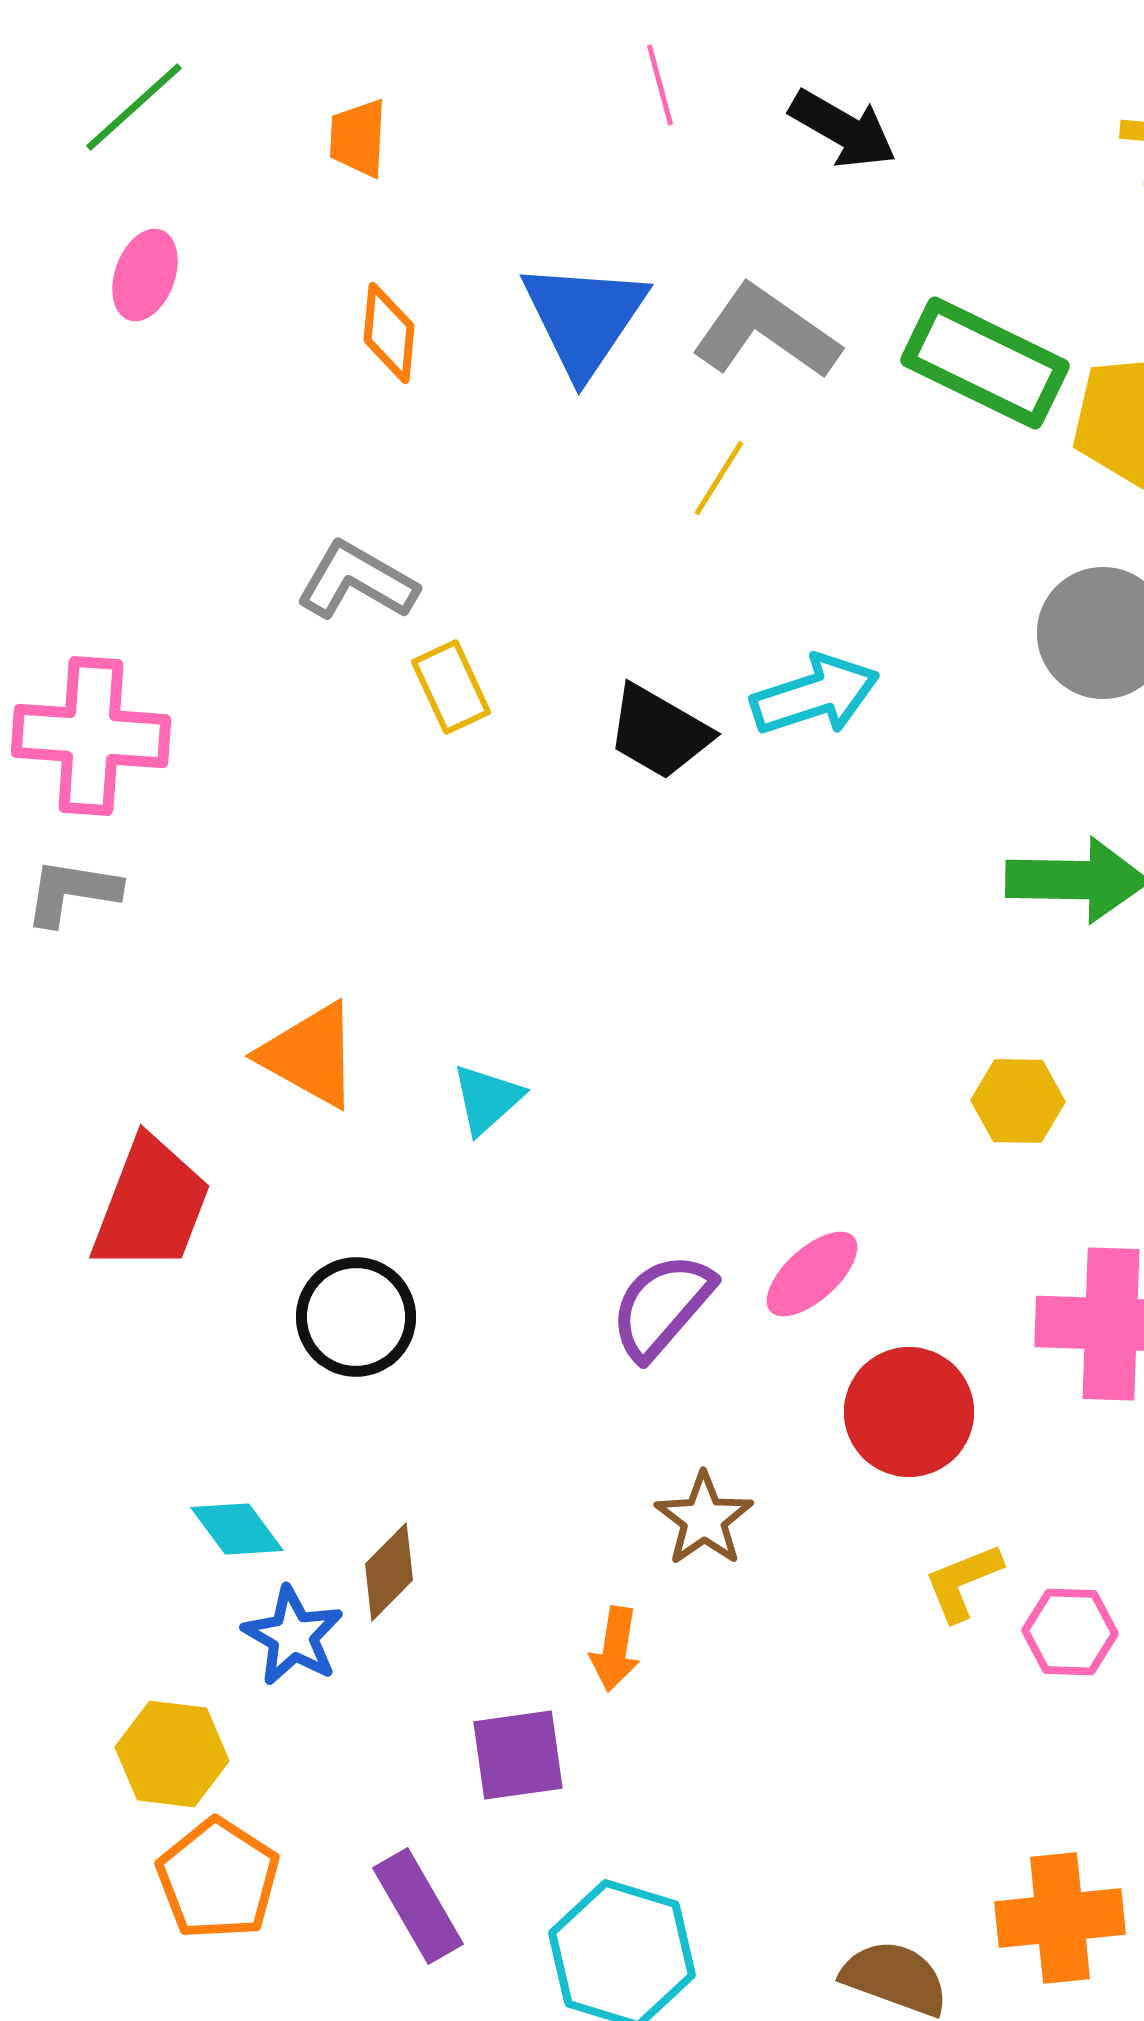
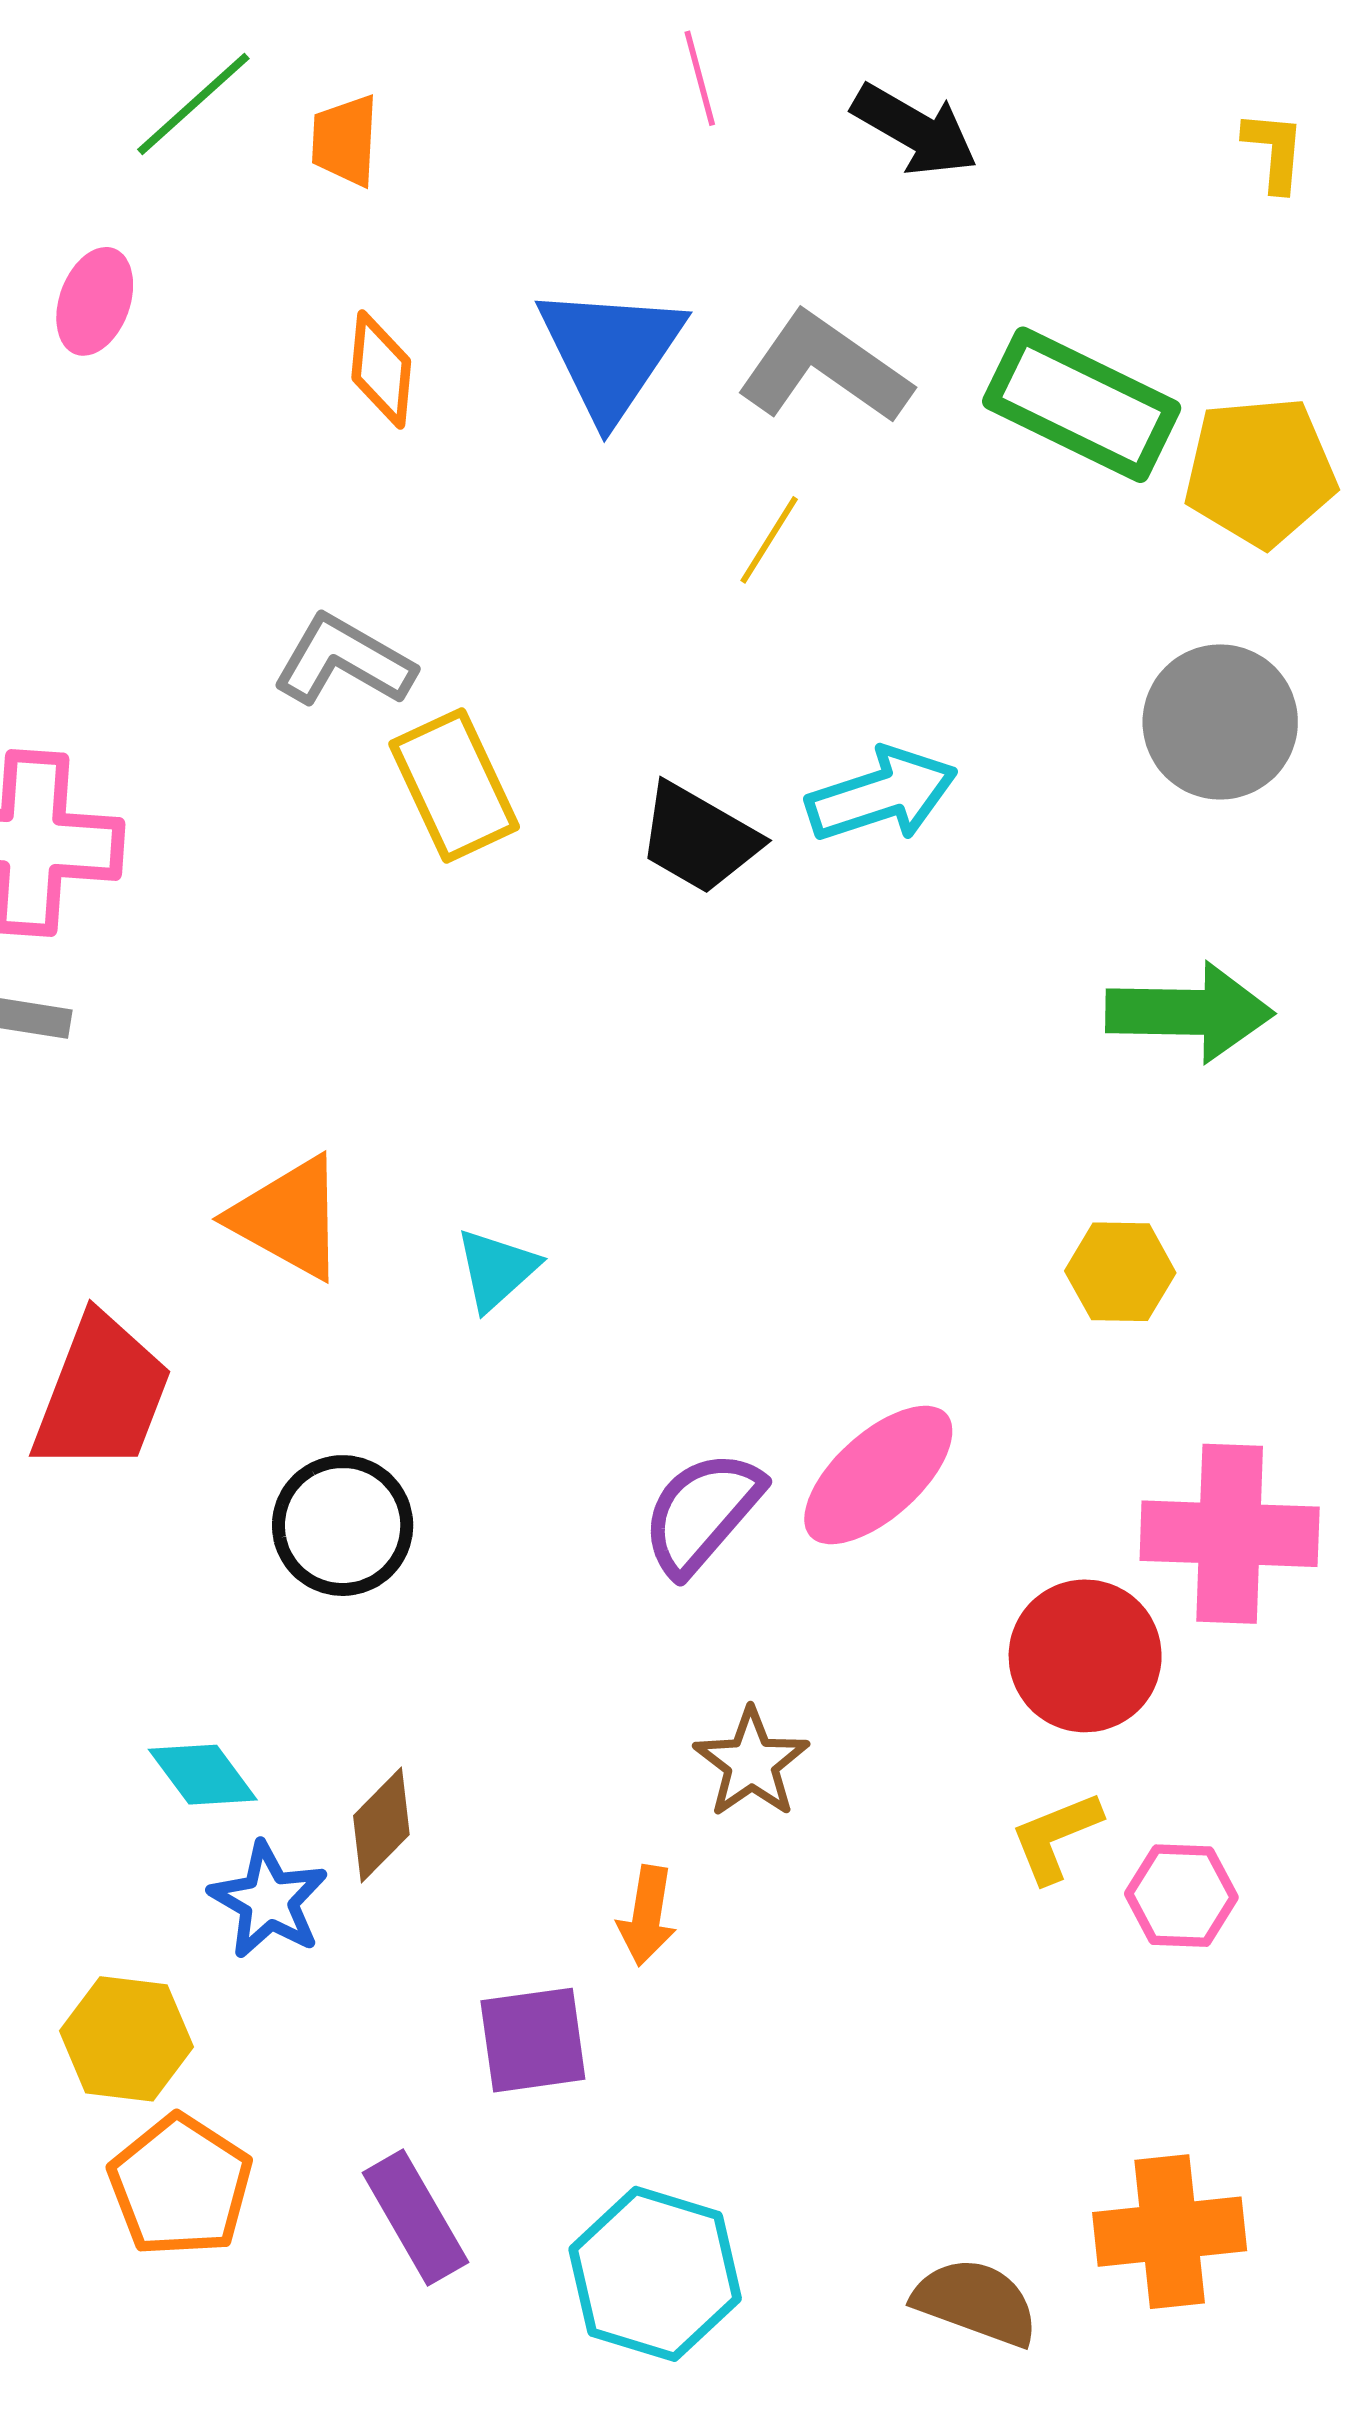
green line: (134, 107) -> (193, 104), moved
yellow rectangle: (451, 687) -> (454, 785), size x1.4
pink ellipse: (812, 1274) -> (878, 1475), size x1.4
red circle: (909, 1412) -> (1085, 1656), moved

